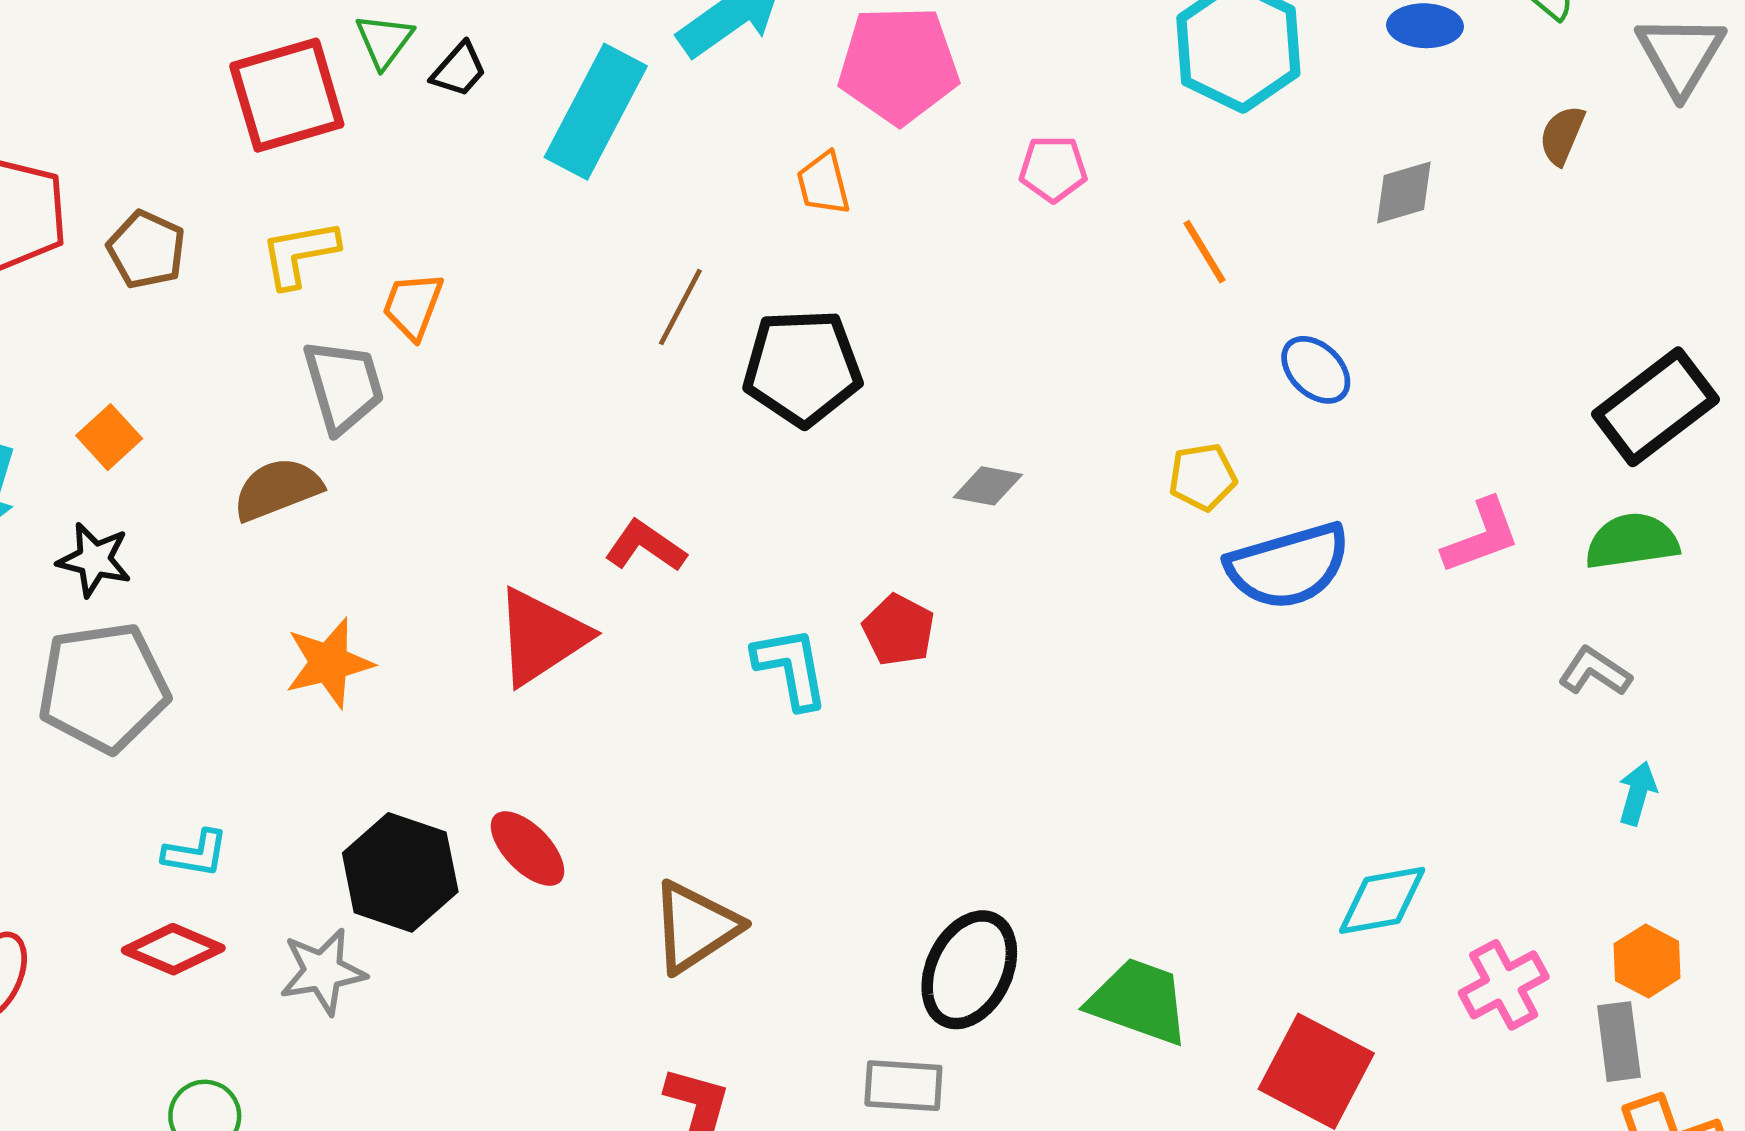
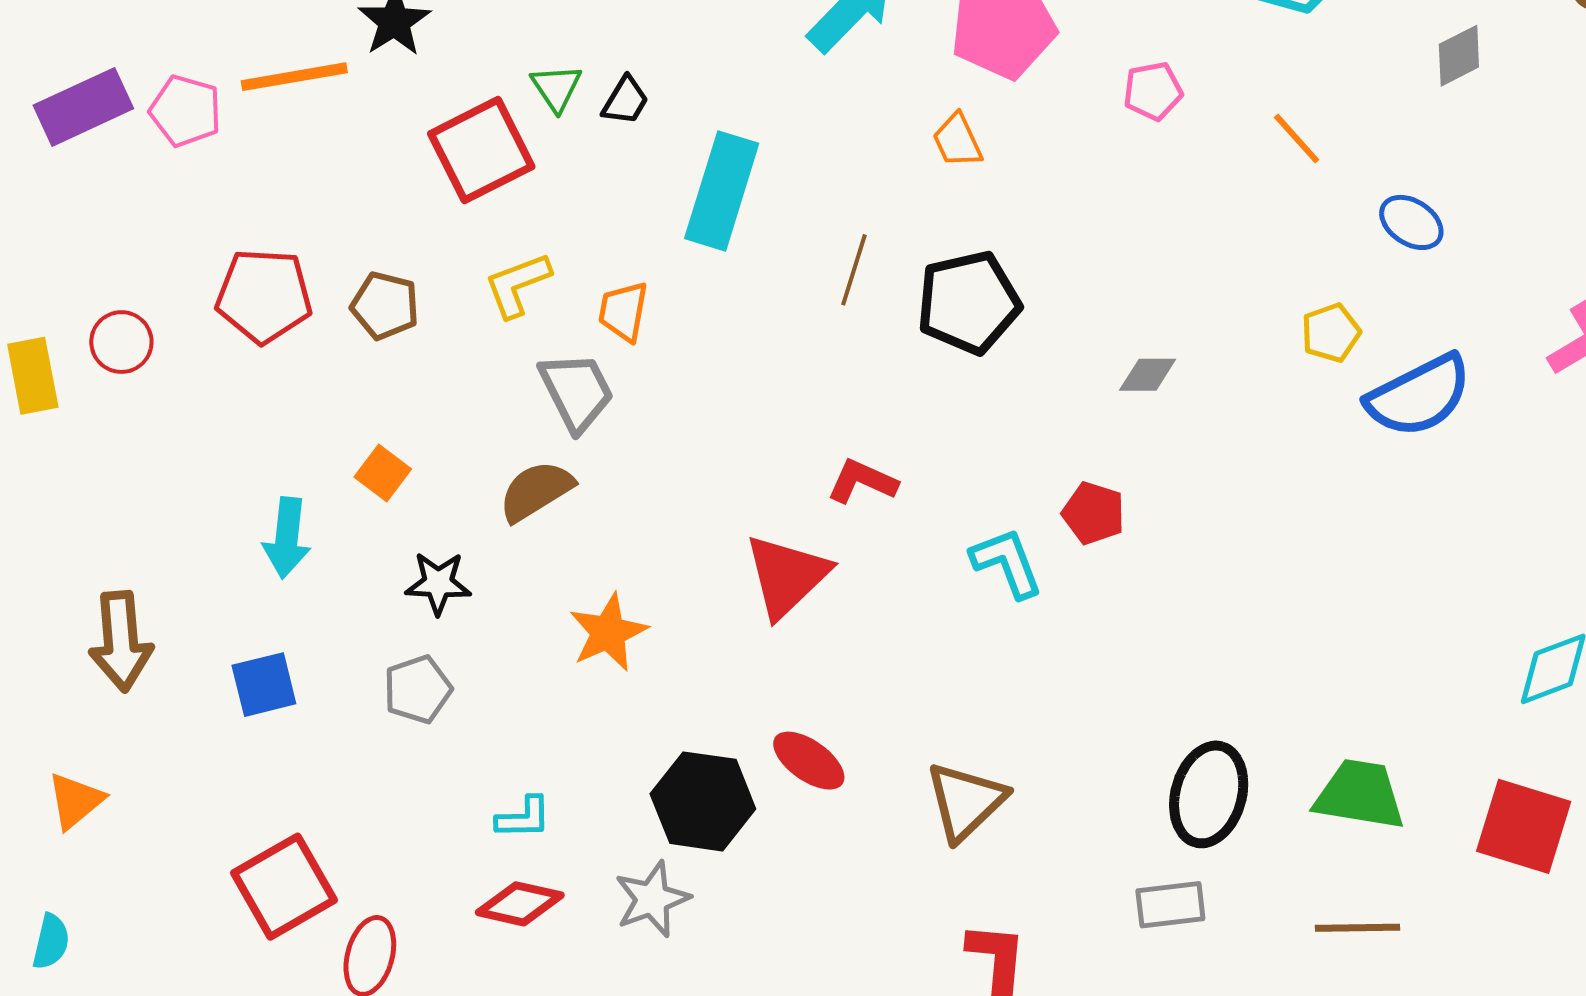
cyan rectangle: (596, 112) -> (722, 191), moved
black star: (94, 560) -> (438, 583), moved
gray pentagon: (103, 687) -> (418, 689), size x0.6

